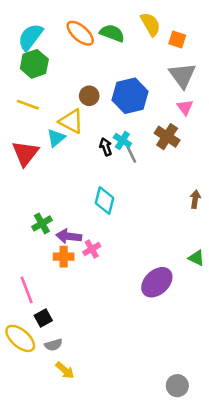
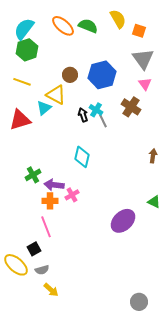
red triangle: (25, 153) -> (20, 120), turned 35
pink line: (27, 290) -> (46, 227), moved

